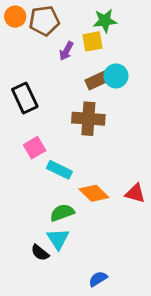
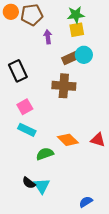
yellow square: (92, 41) -> (77, 30), moved
purple arrow: (66, 51) -> (48, 37), turned 144
cyan rectangle: (59, 170) -> (27, 130), moved
cyan triangle: (58, 239) -> (42, 186), moved
blue semicircle: (98, 279) -> (86, 202), moved

